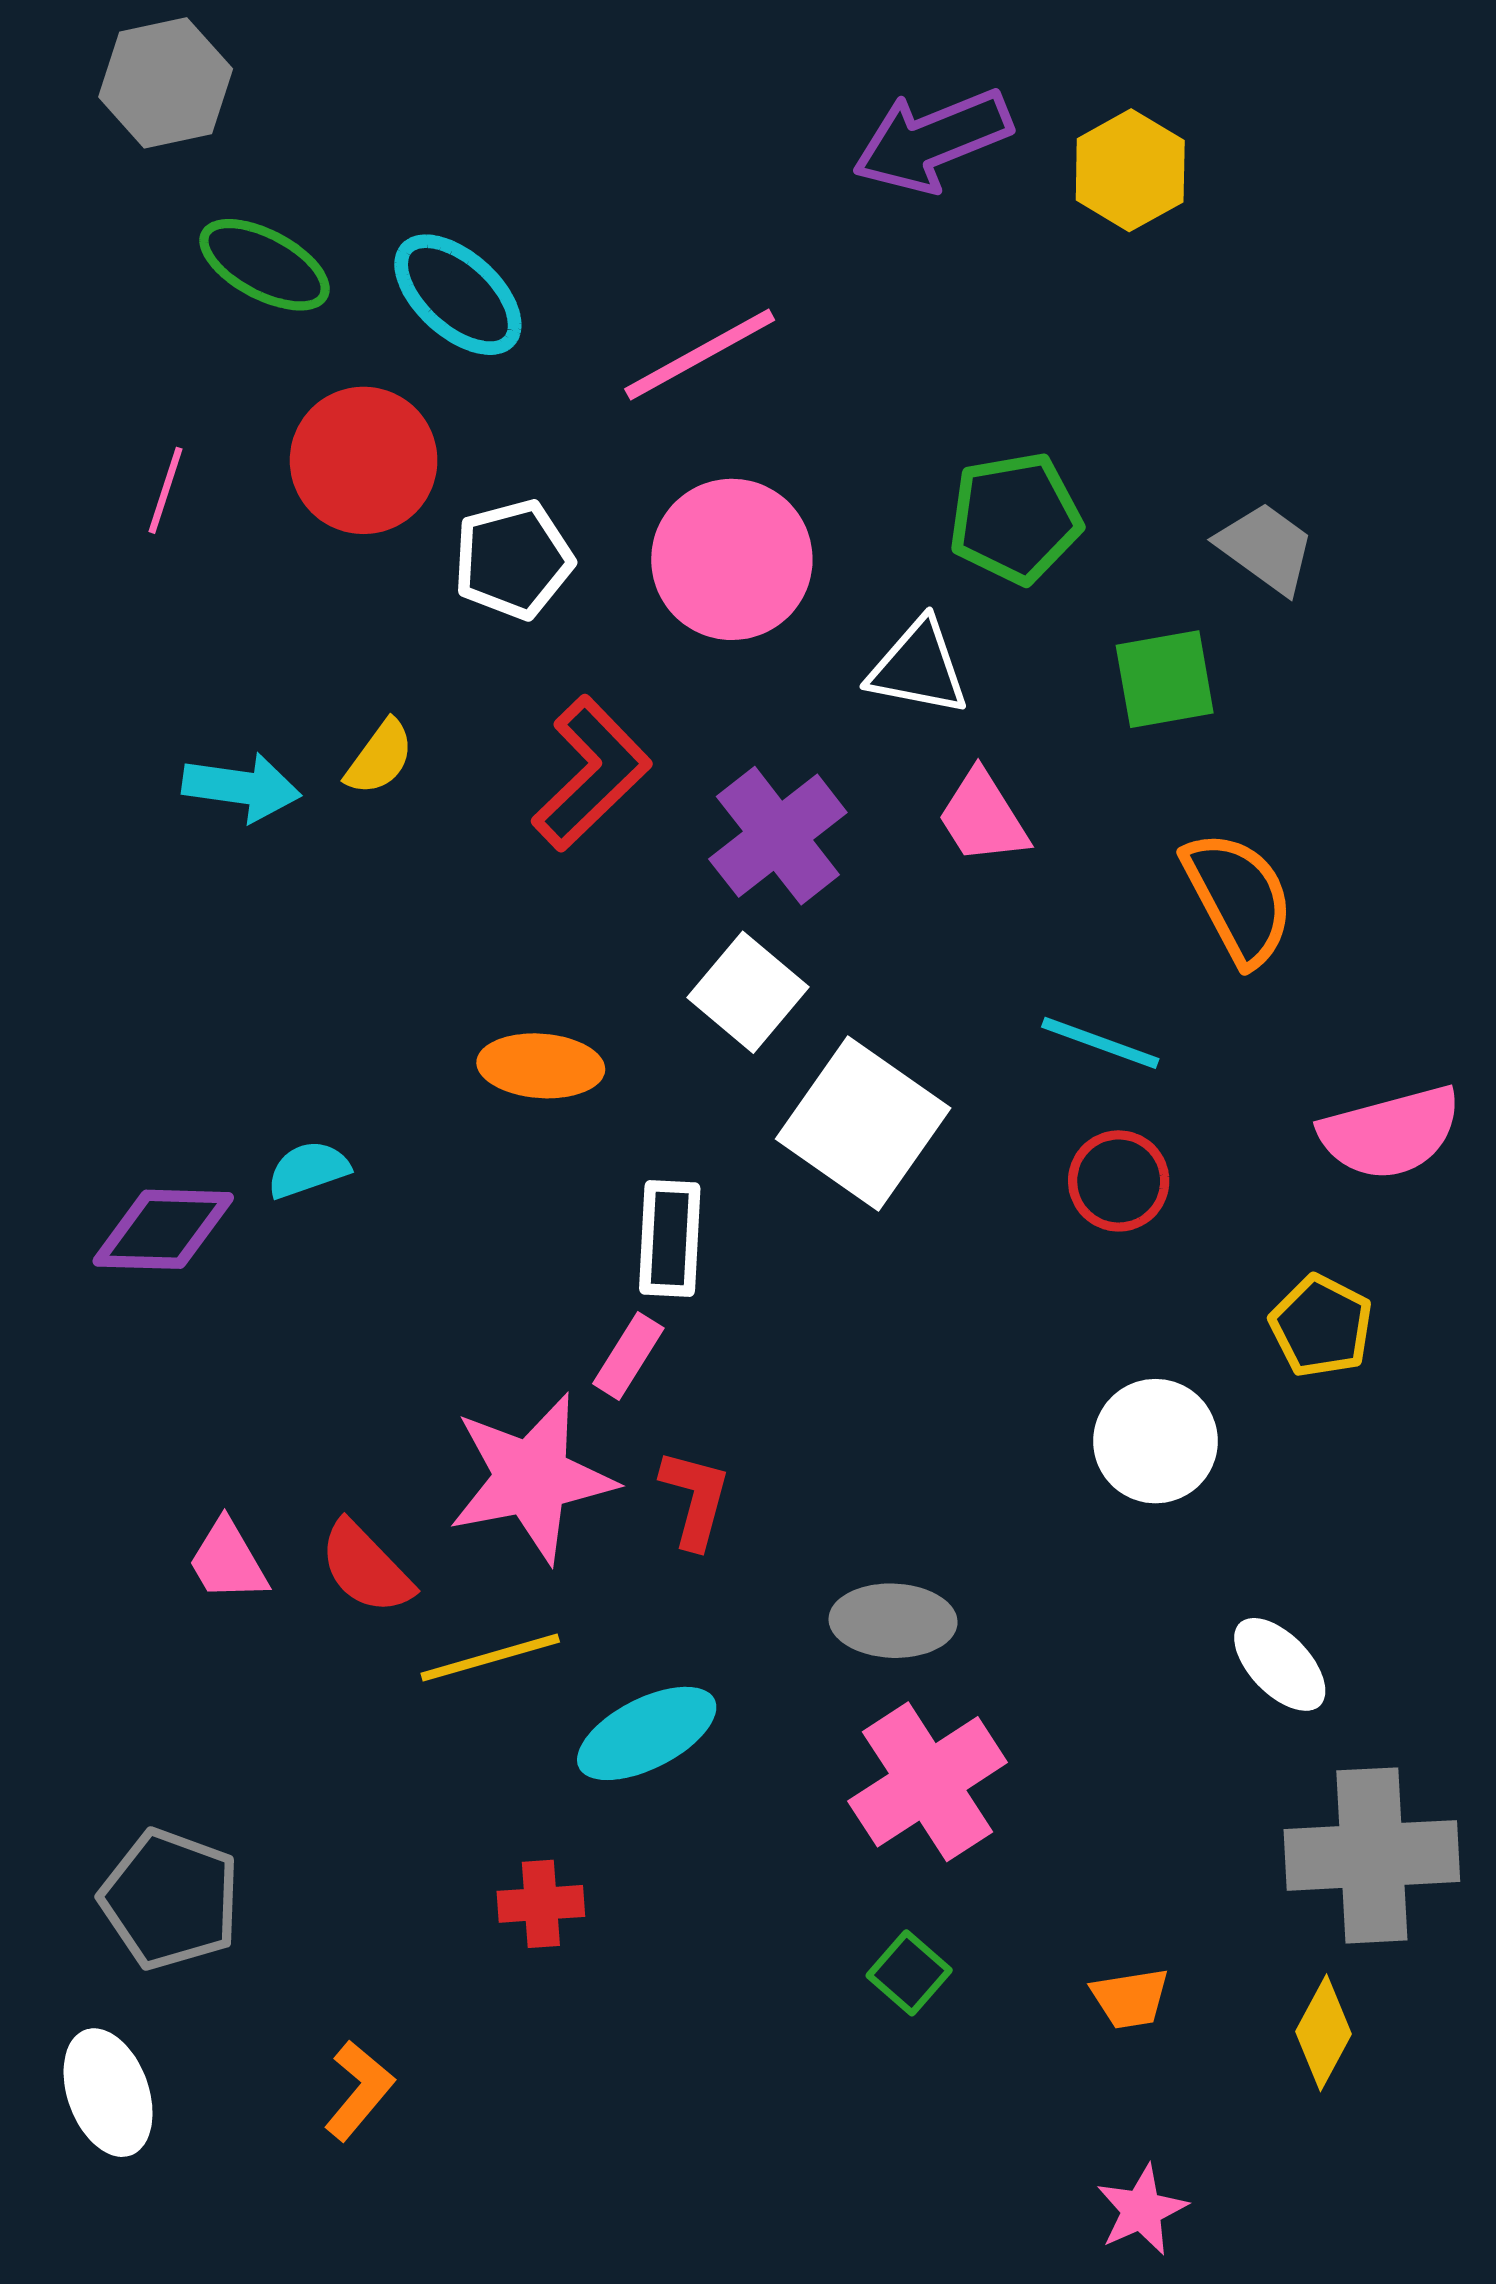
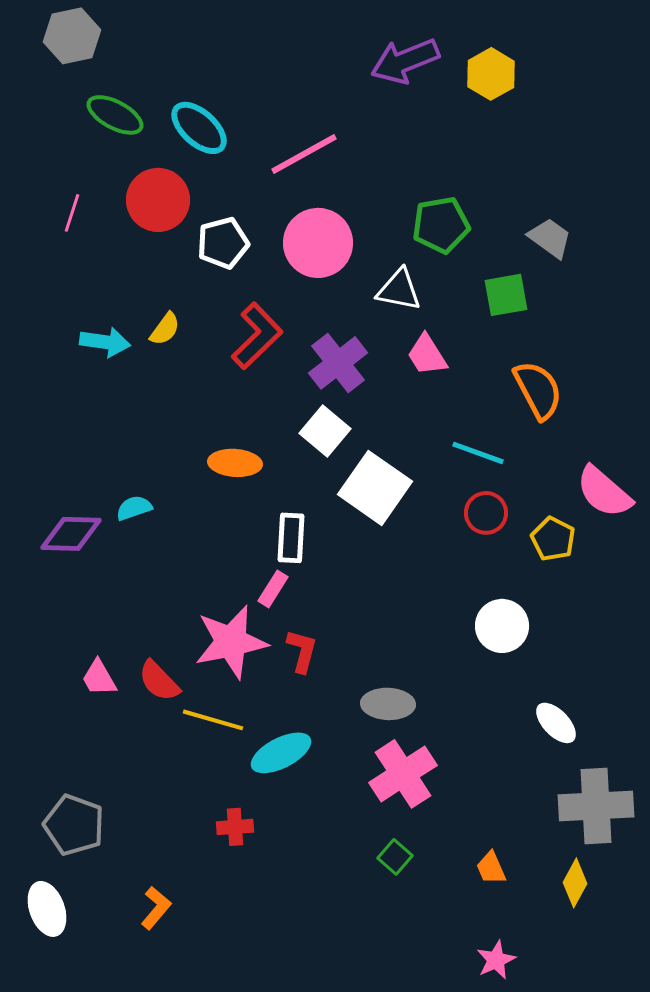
pink semicircle: (1390, 1133) -> (604, 492), turned 56
yellow pentagon: (1321, 1326) -> (553, 539), moved
yellow line: (490, 1658) -> (213, 720), turned 32
orange trapezoid: (1130, 1998) -> (491, 868), turned 75

